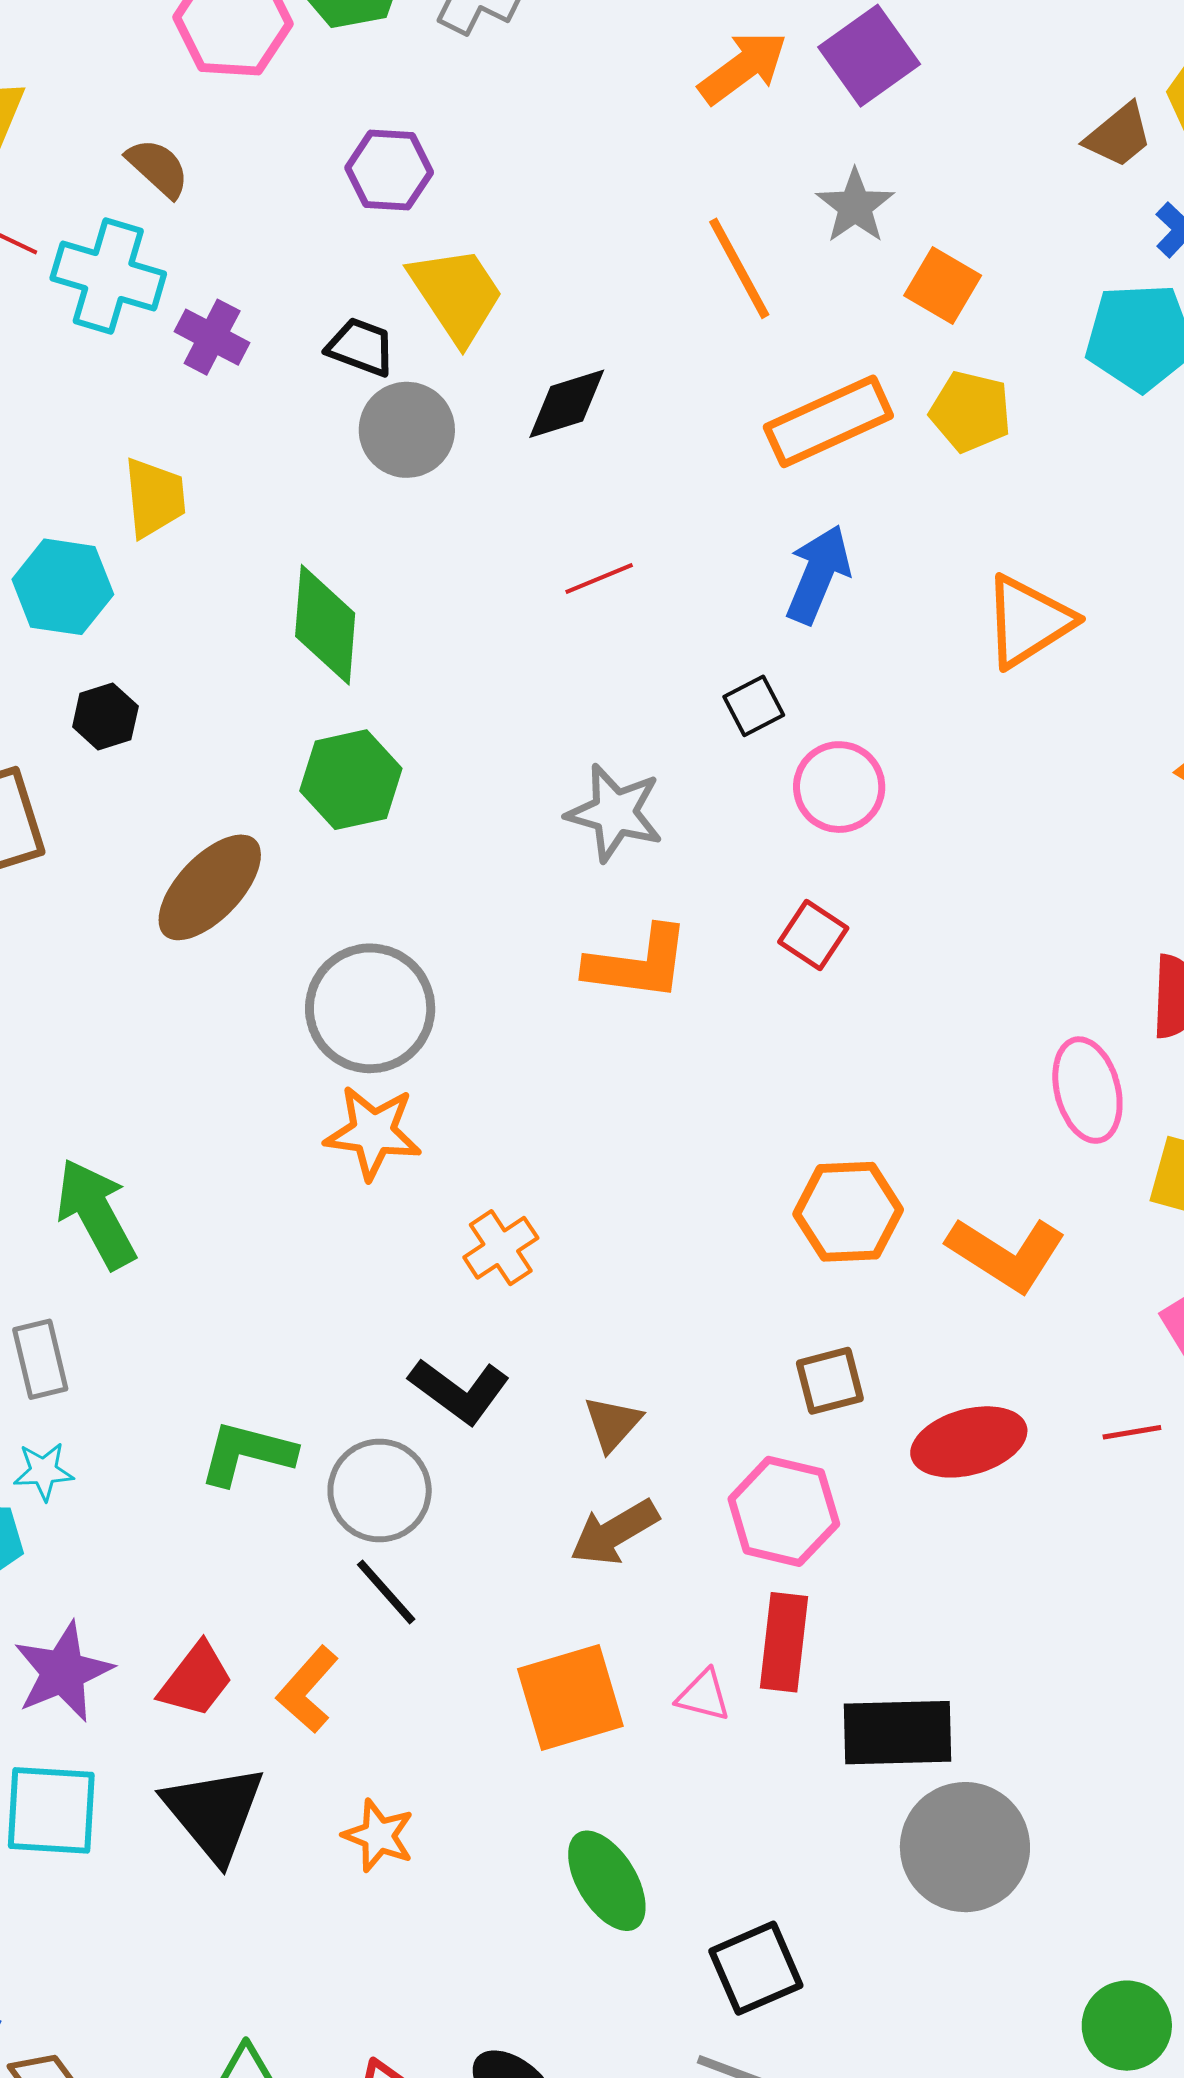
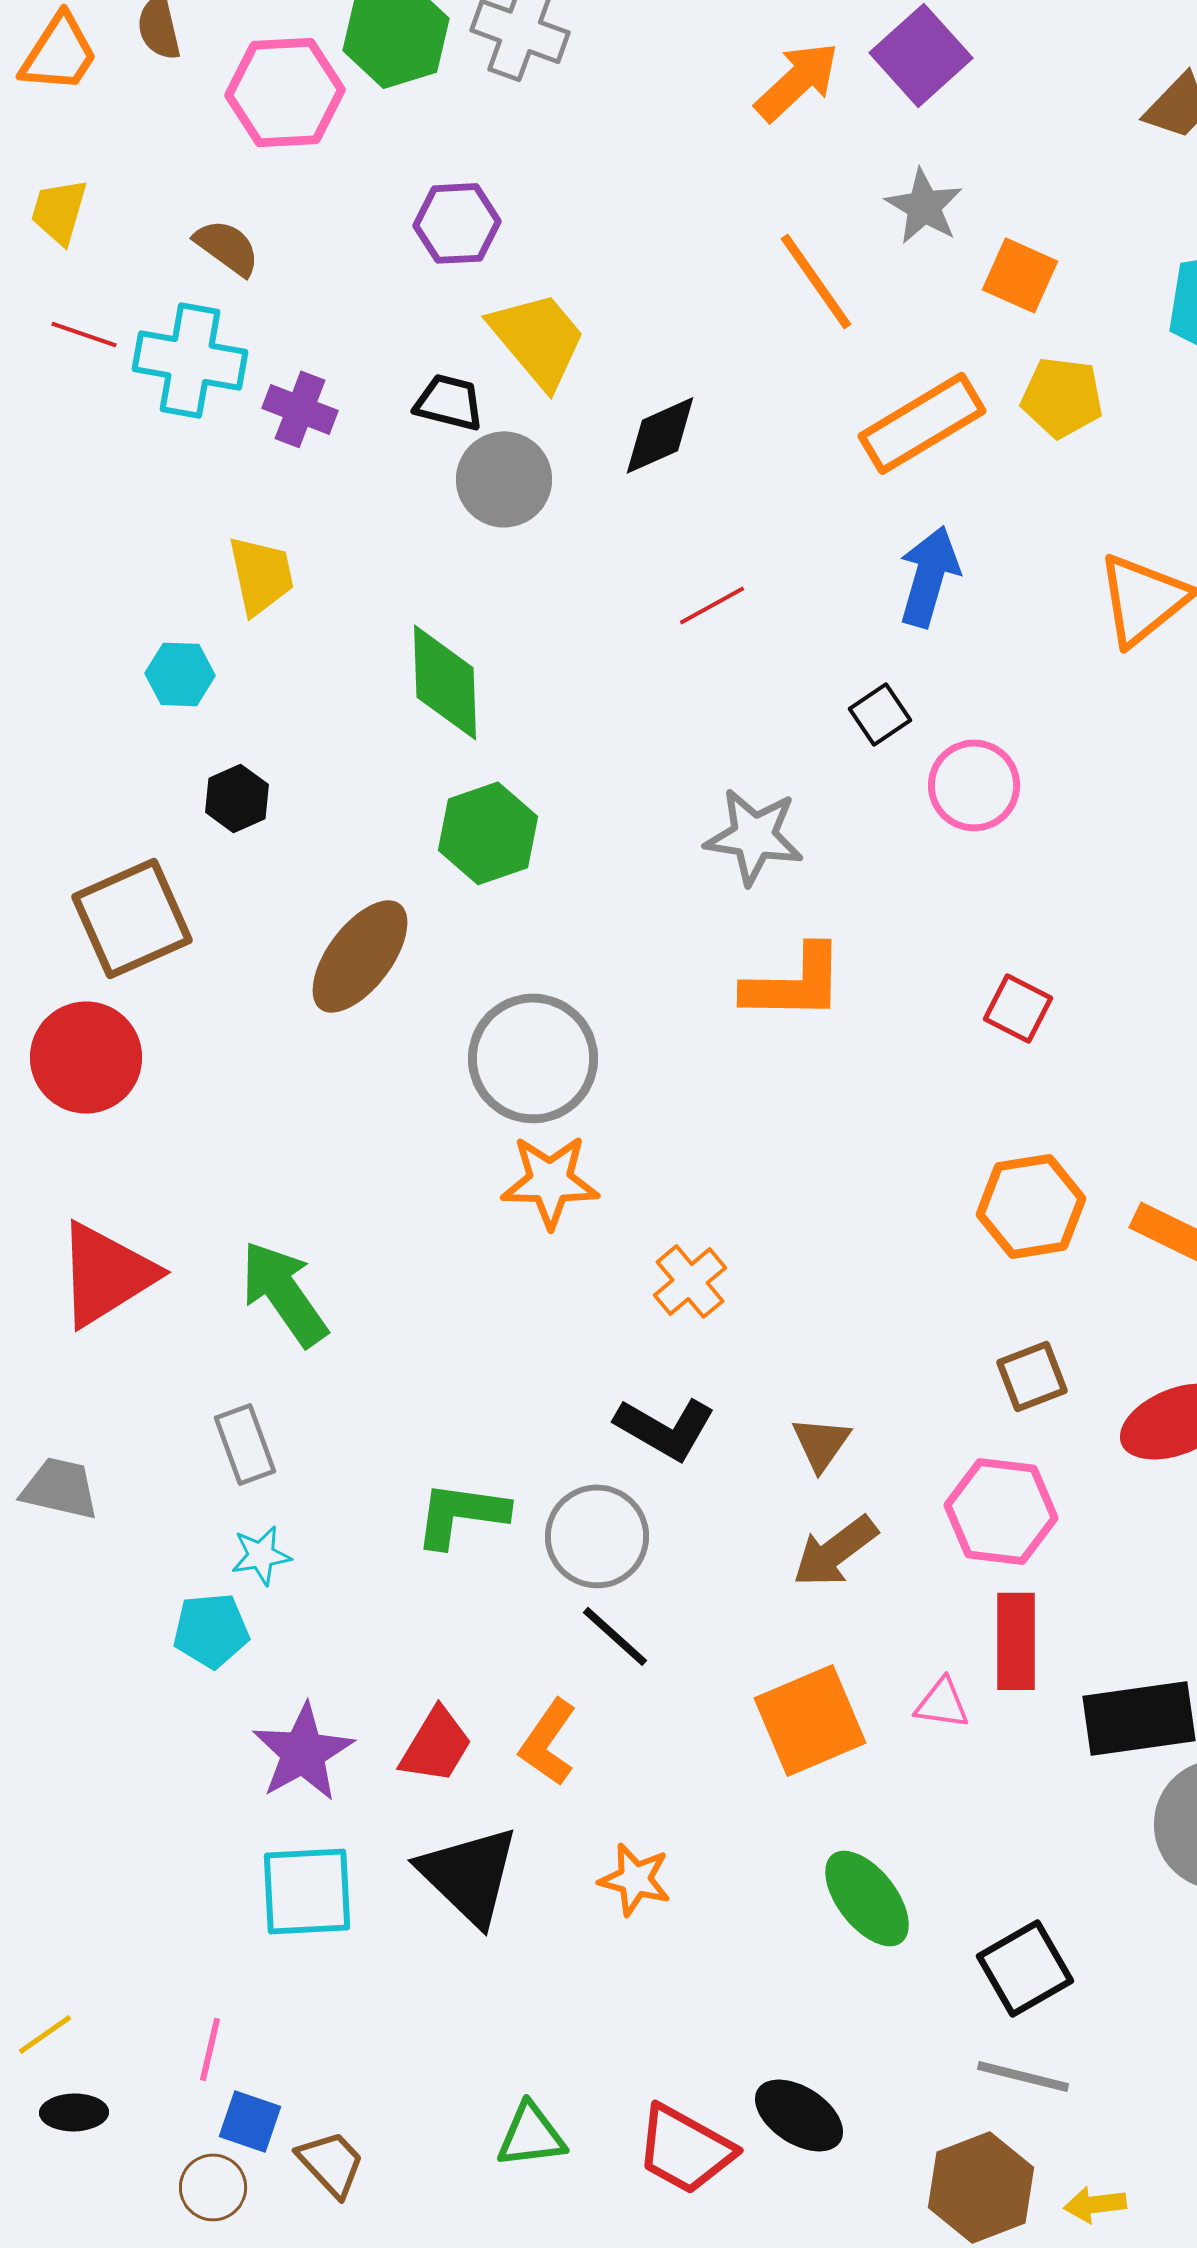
cyan hexagon: (63, 587) -> (180, 674), size x0.7
red square: (813, 935) -> (1018, 1008), moved

